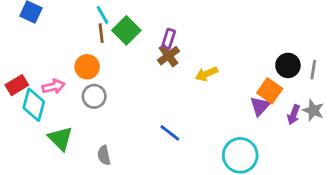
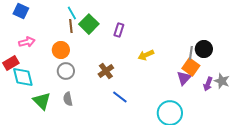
brown cross: (169, 56) -> (106, 71), moved
gray line: (313, 70) -> (191, 53), moved
pink arrow: (53, 86) -> (27, 42), moved
cyan diamond: (34, 105) -> (23, 77), turned -30
gray semicircle: (104, 155) -> (68, 99), moved

